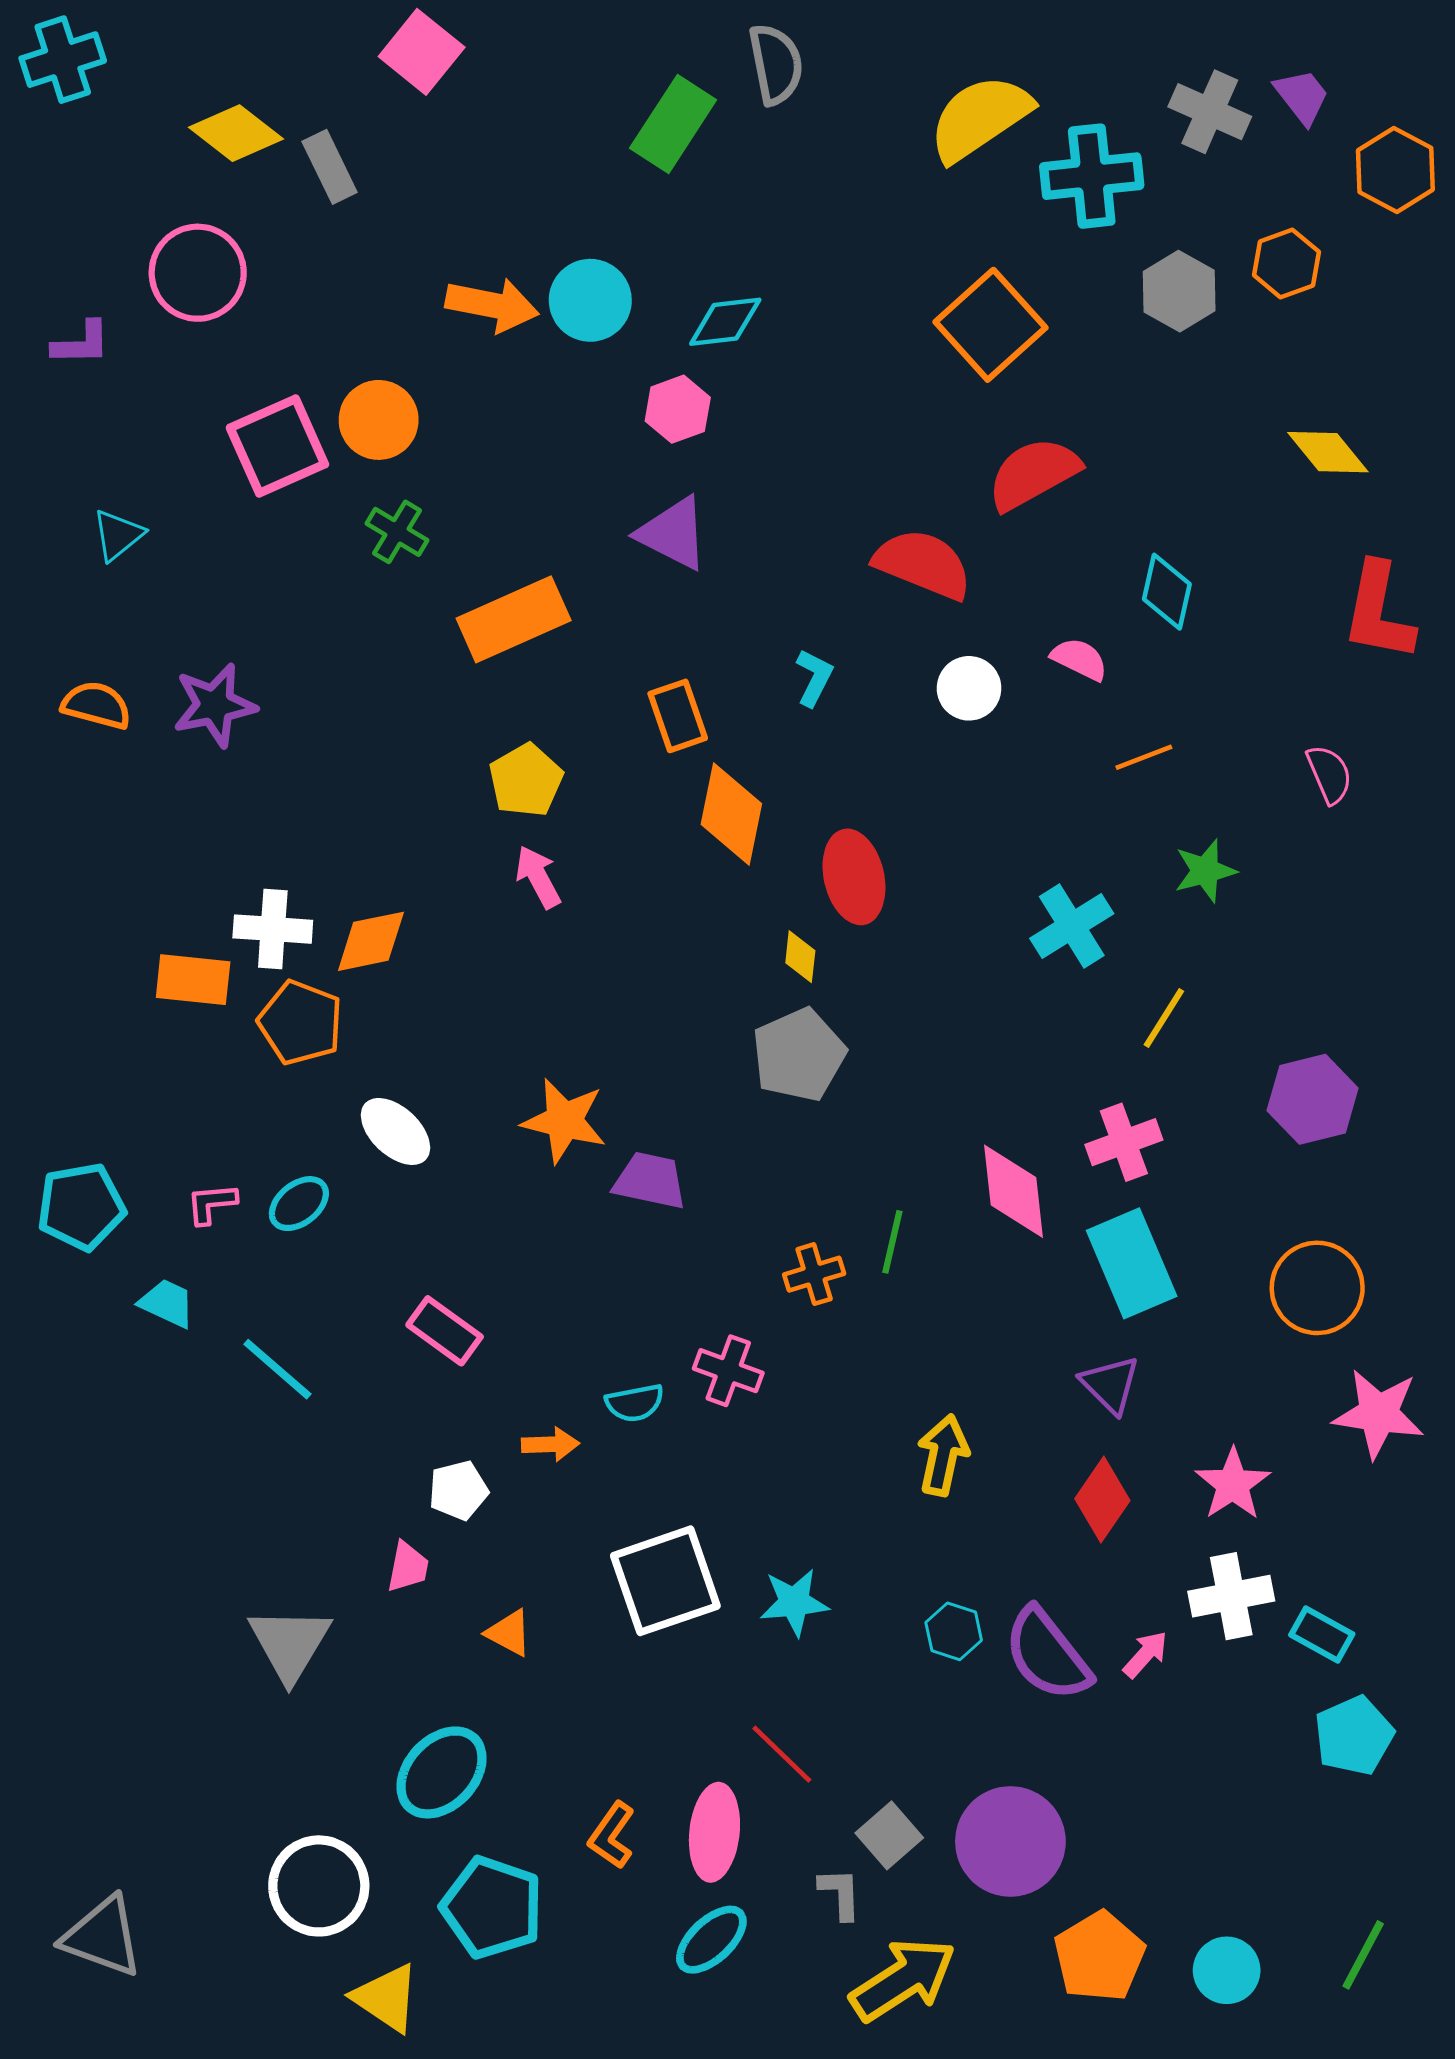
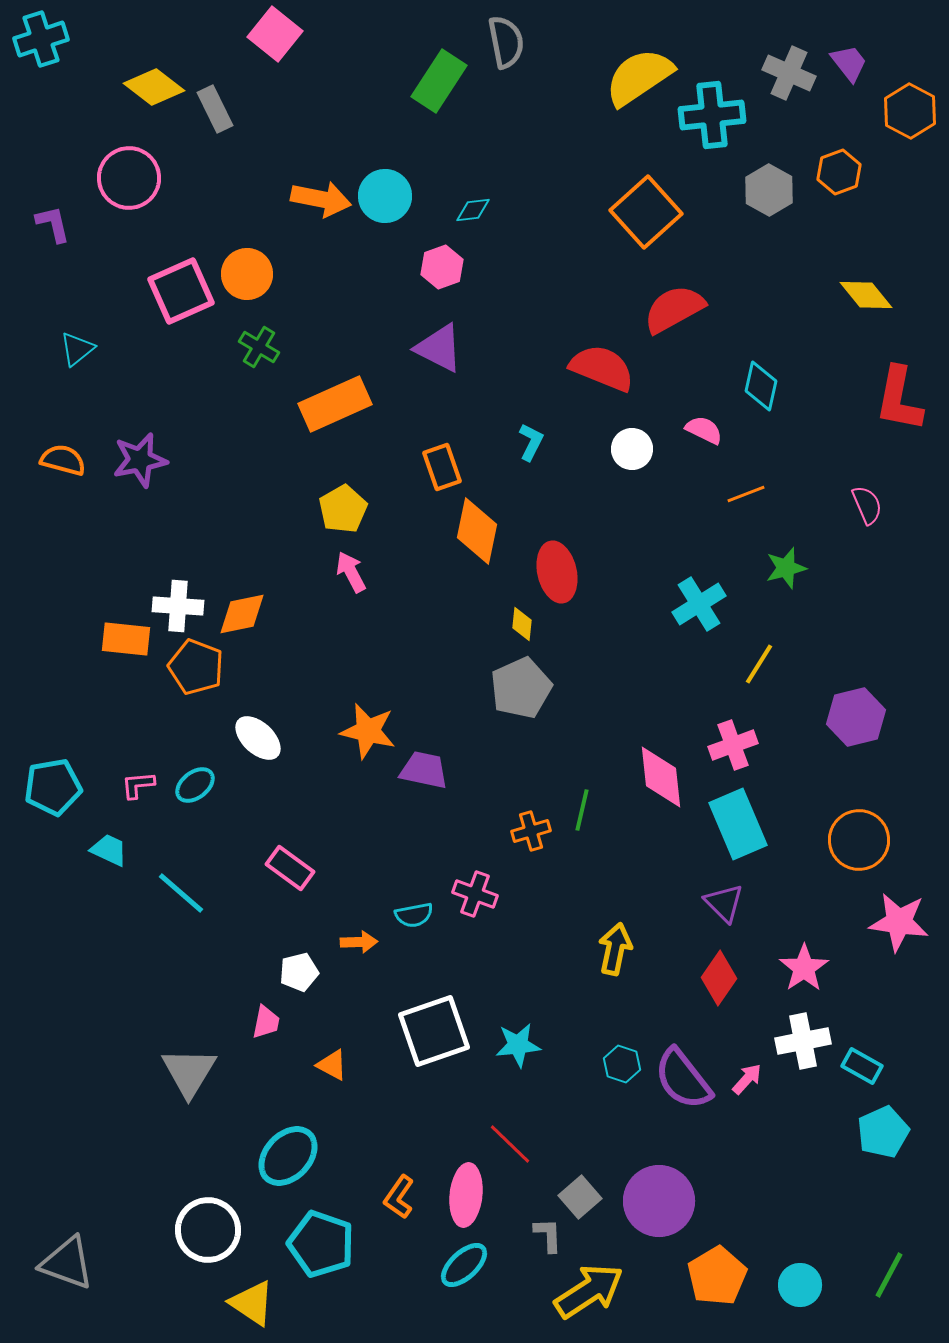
cyan diamond: (725, 322) -> (473, 210), size x0.7
purple L-shape: (81, 343) -> (53, 224), turned -102

